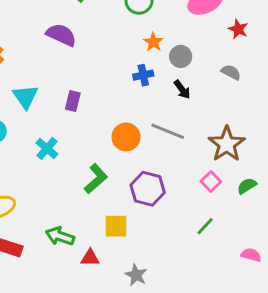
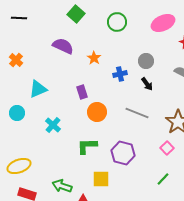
orange star: (153, 42) -> (94, 58), moved
cyan triangle: (25, 97) -> (38, 89), turned 42
purple rectangle: (73, 101) -> (82, 92), moved, turned -32
orange circle: (126, 137) -> (97, 112), moved
green L-shape: (96, 179) -> (87, 146), turned -140

